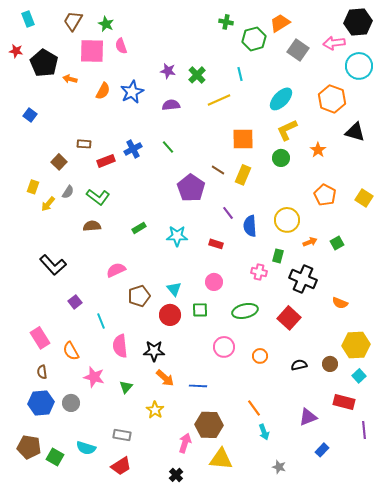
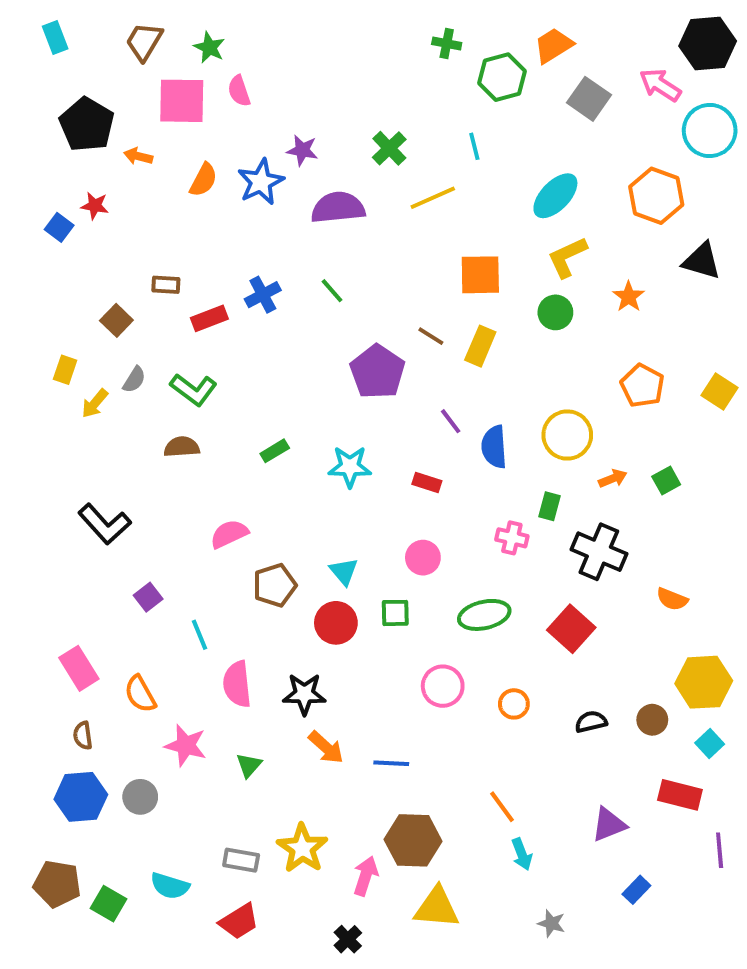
pink arrow: (334, 43) -> (660, 85), turned 40
red star: (16, 51) -> (95, 206), moved
purple star: (168, 71) -> (302, 150), moved
purple semicircle: (171, 105) -> (338, 208), size x1.5
yellow star: (155, 410) -> (302, 848), moved, size x1.4

